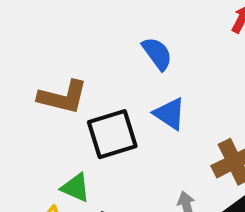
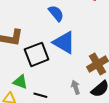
blue triangle: (170, 114) -> (64, 42), size x1.4

